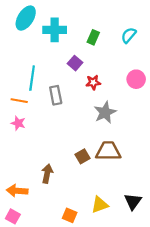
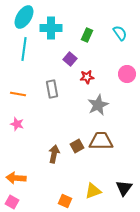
cyan semicircle: (129, 35) -> (120, 33), turned 105
cyan line: (32, 78) -> (24, 49), moved
pink star: (18, 123) -> (17, 124), moved
brown arrow: (47, 174) -> (54, 154), moved

